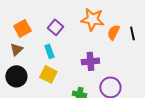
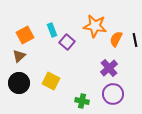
purple square: (55, 27) -> (67, 42), moved
cyan rectangle: (49, 51) -> (52, 30), moved
purple cross: (90, 61) -> (109, 68), moved, turned -36

